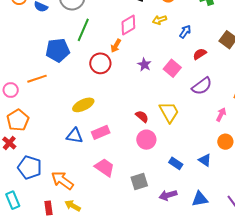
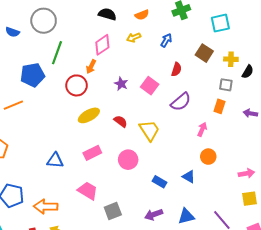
blue arrow: (185, 32) -> (166, 40), moved
red semicircle: (200, 54) -> (176, 69), turned 144
yellow ellipse: (83, 105) -> (89, 115), moved
red semicircle: (142, 116) -> (121, 121), moved
pink rectangle: (101, 132) -> (92, 153), moved
orange arrow: (62, 180) -> (46, 206), turned -30
gray square: (139, 181) -> (113, 211), moved

